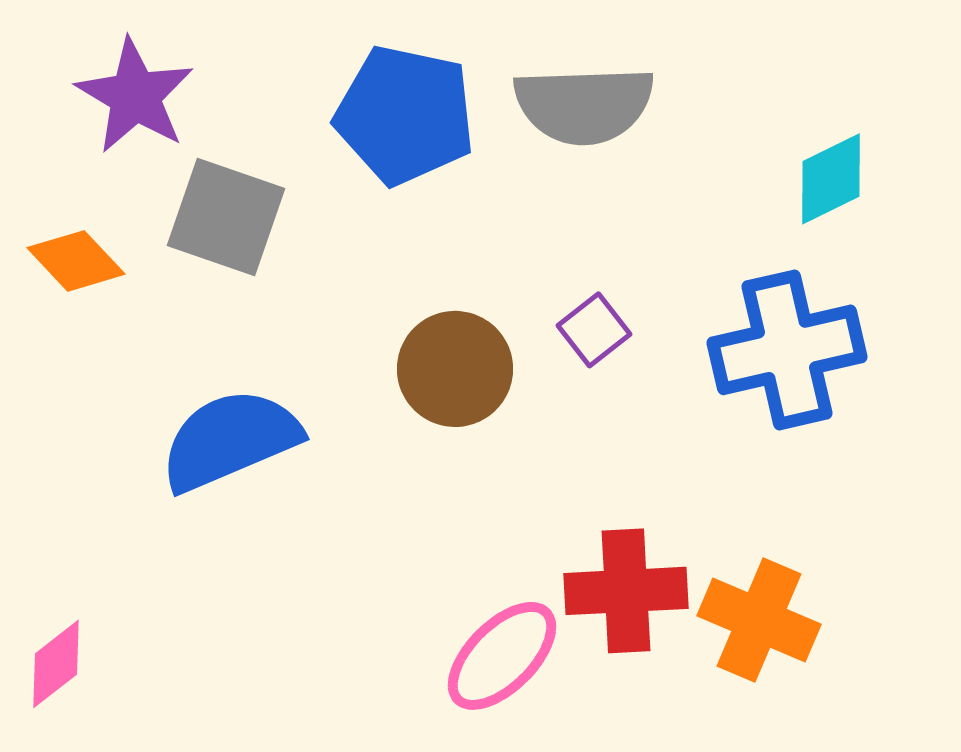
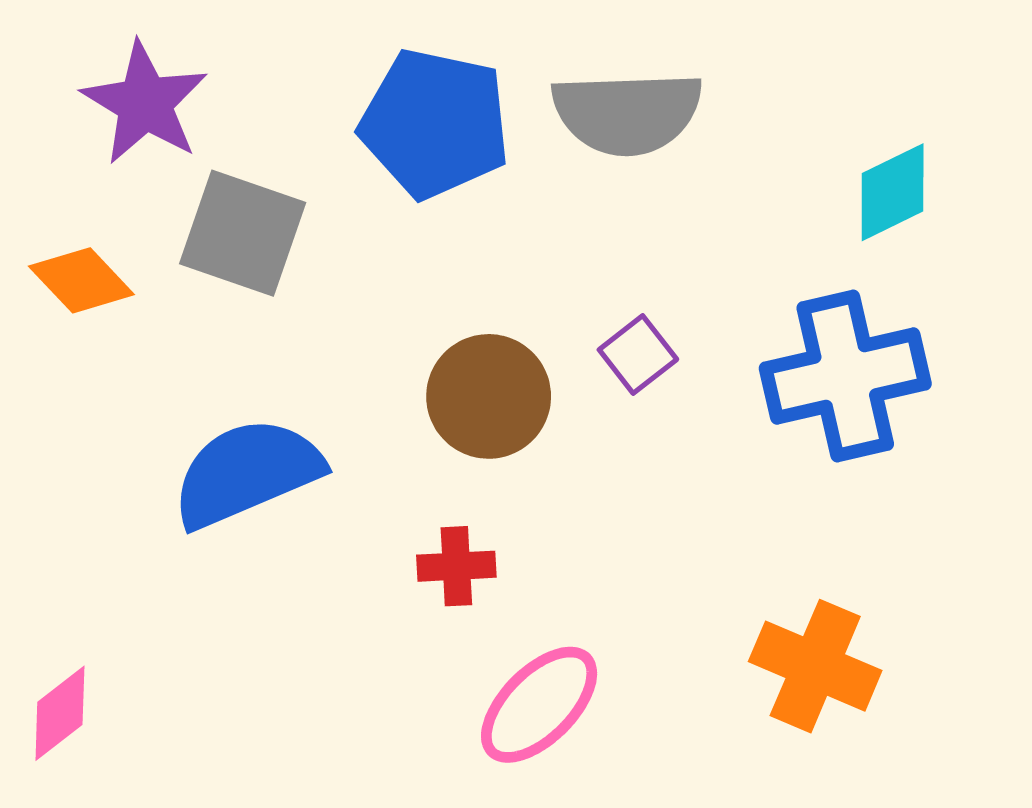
red cross: (626, 591) -> (456, 566), moved, size x0.6

